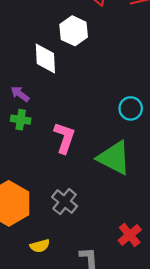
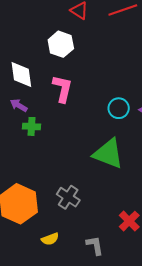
white diamond: (45, 59) -> (21, 74), moved
green cross: (21, 120) -> (31, 126), moved
pink L-shape: (64, 138) -> (62, 89), moved

